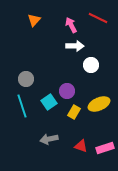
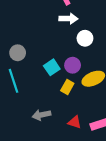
purple circle: (67, 91) -> (73, 65), moved
cyan square: (49, 102) -> (52, 67), moved

